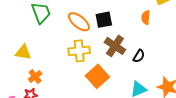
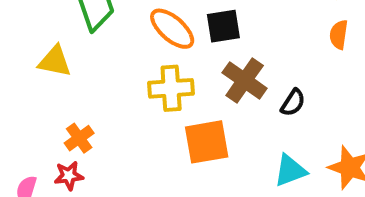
orange semicircle: (146, 17) -> (339, 35), moved
yellow triangle: (23, 52) -> (55, 61), moved
orange square: (97, 76) -> (207, 142), turned 30

